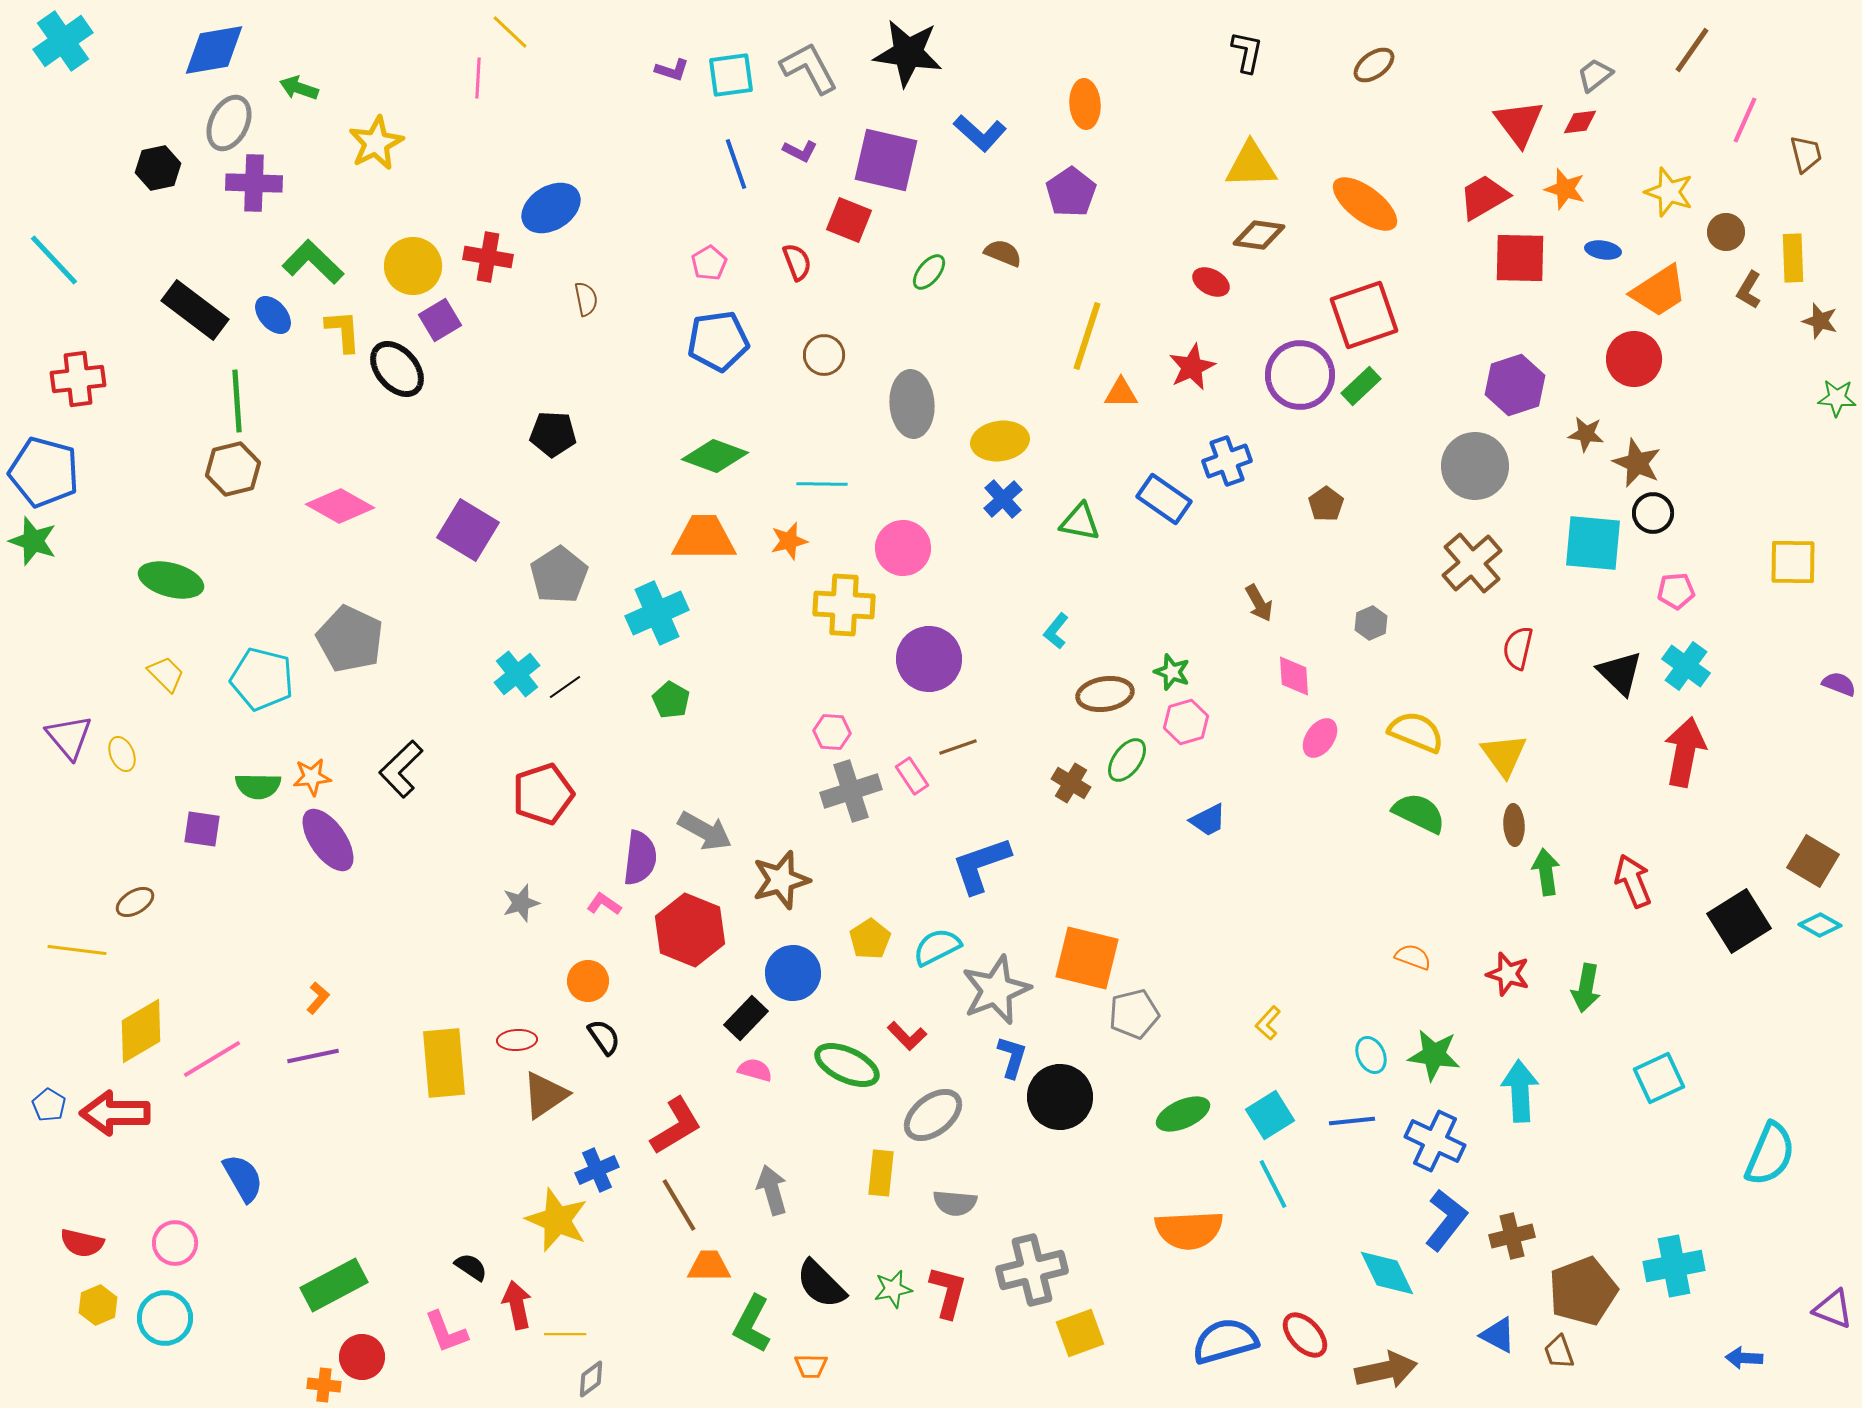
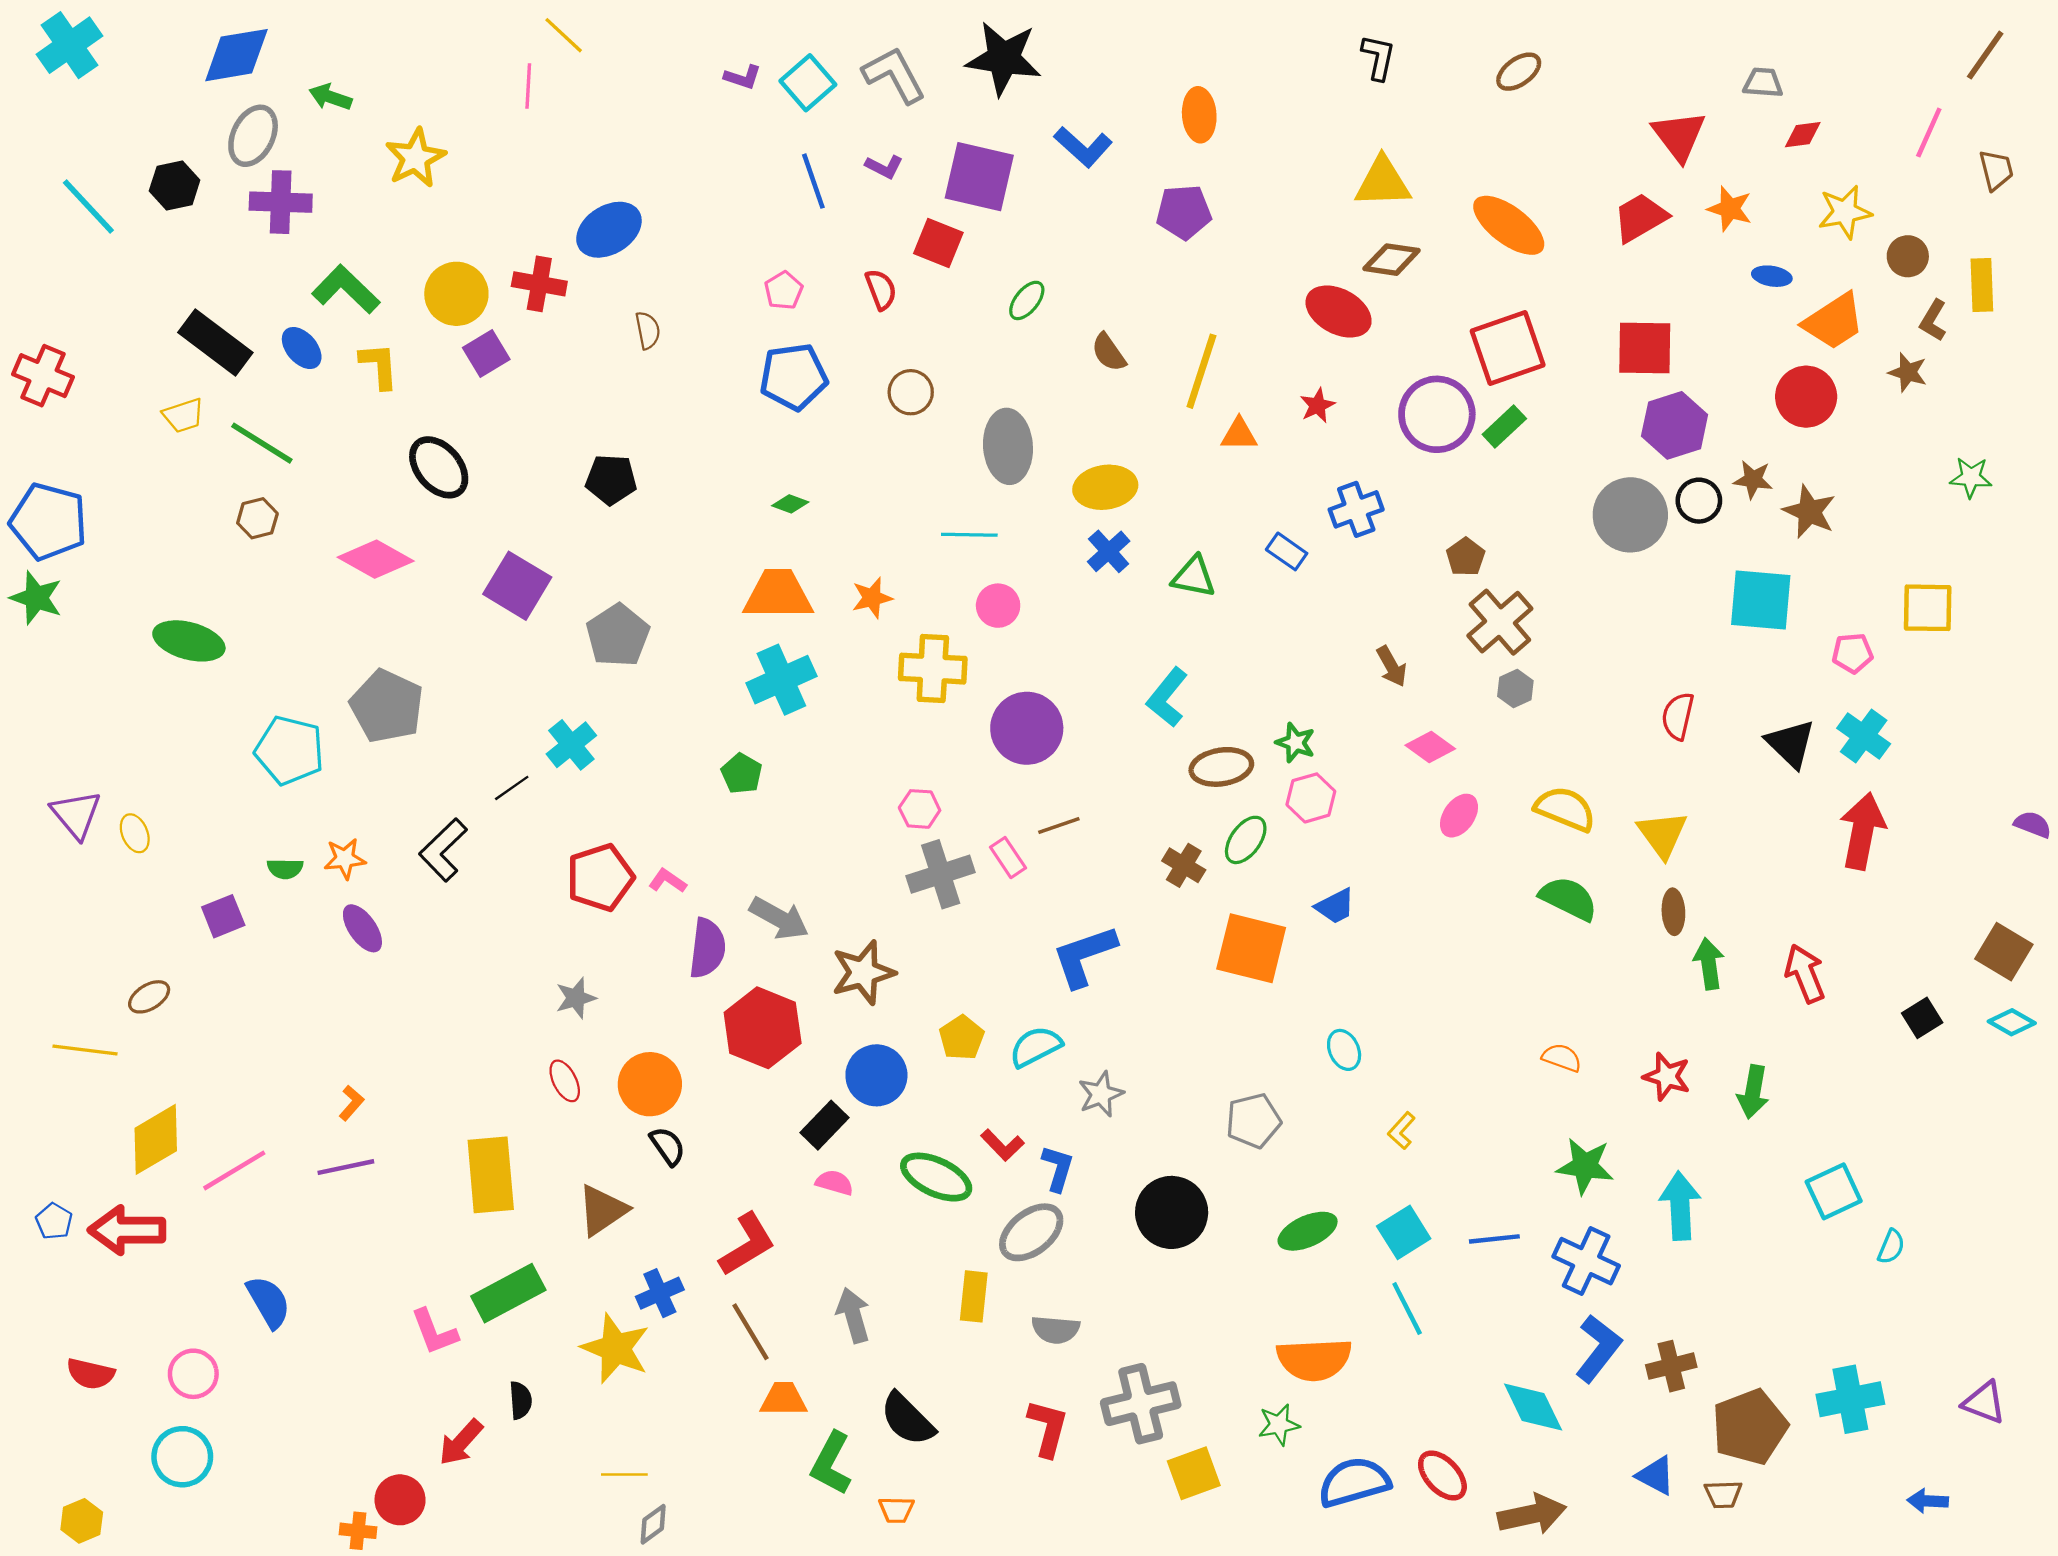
brown line: (1692, 50) -> (1985, 55), moved
cyan square: (731, 75) -> (808, 83), turned -33
gray trapezoid: (1595, 75) -> (1763, 83), turned 42
red diamond: (1580, 122) -> (1803, 135), moved
purple pentagon: (1071, 192) -> (1184, 212), turned 30
yellow star: (1669, 192) -> (1845, 212), turned -30
brown semicircle: (1003, 253) -> (1109, 352), moved, turned -147
red square: (1520, 258) -> (1645, 348), moved
cyan line: (54, 260) -> (88, 207), moved
red ellipse: (1211, 282) -> (1339, 312), size x1.6
brown star: (1820, 321) -> (1908, 372), moved
red star: (1192, 367) -> (1318, 405), size x0.7
black ellipse: (397, 369) -> (439, 467), moved
red cross: (78, 379) -> (43, 376), moved, turned 30
green star: (1837, 398) -> (1971, 477), moved
green line: (237, 401) -> (262, 443), turned -54
green diamond: (715, 456) -> (790, 504), size x0.5
brown hexagon: (233, 469) -> (257, 518), size x0.7
cyan line: (822, 484) -> (969, 535), moved
blue rectangle: (1164, 499) -> (1287, 551), size x0.7
black circle: (1653, 513) -> (1699, 501), moved
pink circle: (903, 548) -> (998, 606), size x0.7
yellow square: (1793, 562) -> (1928, 608), moved
brown cross: (1472, 563) -> (1500, 622), moved
cyan cross: (657, 613) -> (781, 680), moved
cyan L-shape: (1056, 631) -> (1167, 697), size x1.5
yellow trapezoid: (166, 674) -> (183, 415), moved, turned 117
pink diamond: (1294, 676) -> (1430, 747), turned -51
purple semicircle: (1839, 684) -> (2033, 824), moved
black line: (565, 687) -> (512, 788), moved
green semicircle: (258, 786) -> (285, 869), size x0.7
purple square: (202, 829) -> (223, 916), turned -30
purple ellipse: (328, 840) -> (362, 928), size x0.7
pink L-shape: (604, 904) -> (668, 881), moved
black square: (1739, 921) -> (1922, 1018), size x0.6
orange square: (1087, 958) -> (1251, 948), moved
orange circle: (588, 981) -> (650, 1084), size x1.4
gray star: (996, 990) -> (1101, 1094), size x0.6
red ellipse: (517, 1040) -> (565, 1081), moved, turned 66
cyan ellipse: (1371, 1055) -> (1344, 1050), moved
blue L-shape: (1012, 1057) -> (1058, 1168), moved
cyan semicircle: (1770, 1154) -> (1891, 1247), moved, size x0.5
black semicircle: (471, 1267) -> (521, 1400), turned 52
green rectangle: (334, 1285) -> (508, 1293), moved
green star: (893, 1289) -> (1279, 1425), moved
yellow hexagon: (98, 1305) -> (82, 1521), moved
red arrow: (517, 1305) -> (461, 1442), moved, turned -126
purple triangle: (1833, 1309) -> (1984, 1403), moved
pink L-shape: (446, 1332) -> (434, 1332), moved
brown trapezoid: (1559, 1352) -> (1723, 1494), turned -72

